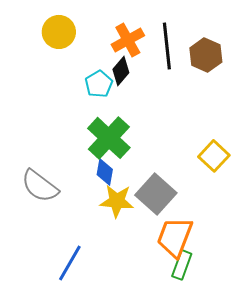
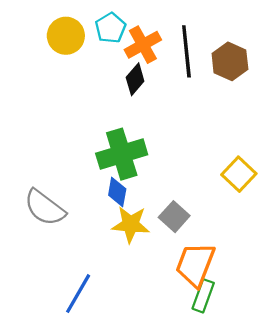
cyan pentagon: (99, 84) -> (111, 28), moved
green cross: (109, 138) -> (122, 154), turned 30
gray square: (156, 194) -> (174, 217), size x0.7

